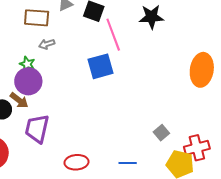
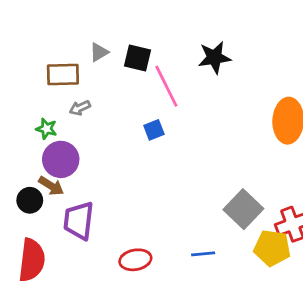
green star: (27, 64) -> (46, 129), moved
blue square: (101, 66) -> (154, 130), size x0.6
gray square: (161, 133) -> (243, 209), size x1.8

